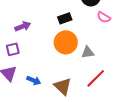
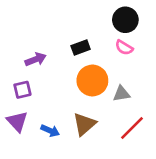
pink semicircle: (104, 17) -> (124, 48), moved
black rectangle: (65, 18) -> (81, 48), moved
brown triangle: (63, 86) -> (84, 124), moved, turned 36

